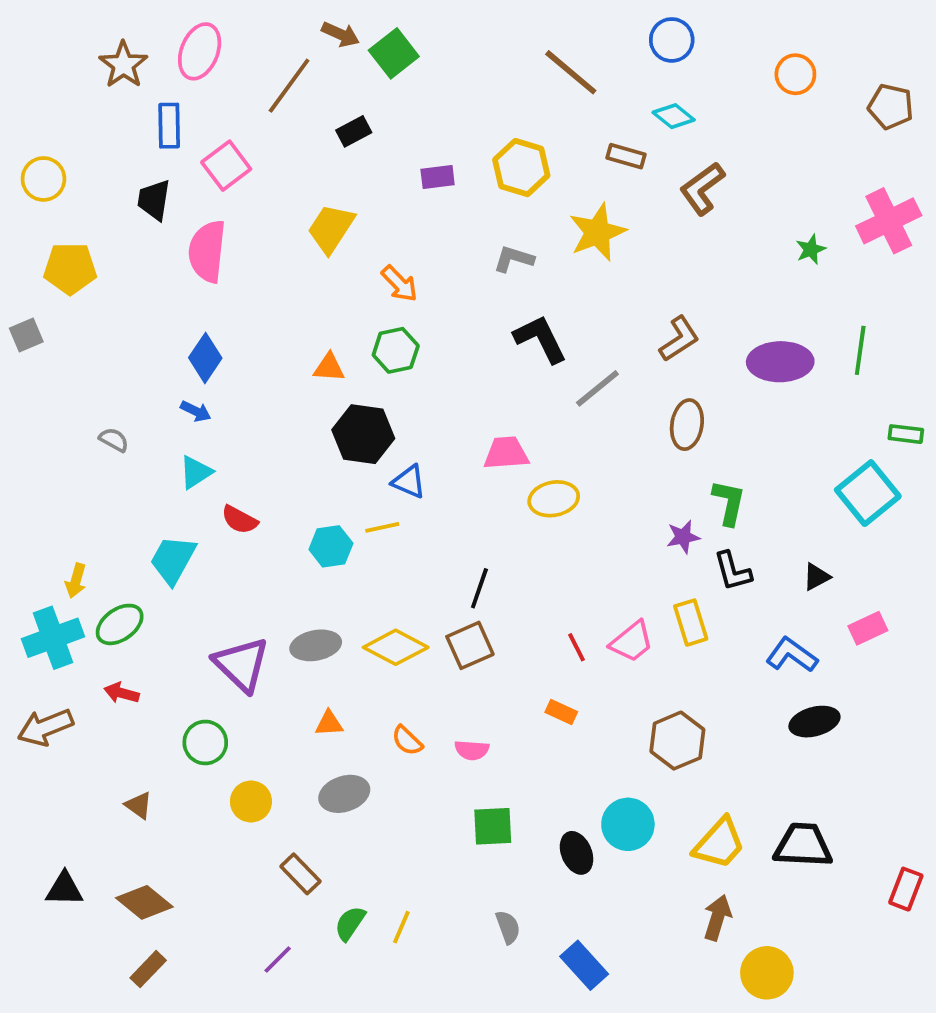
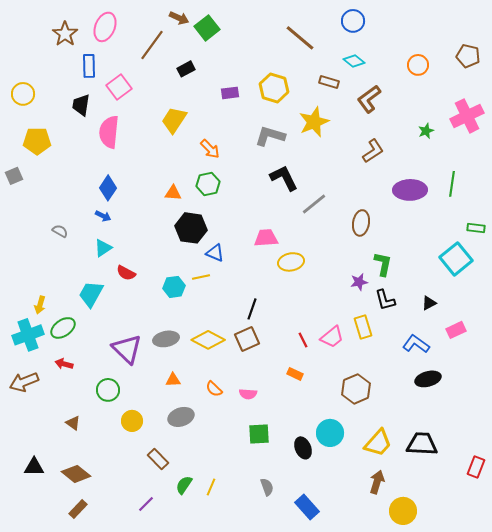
orange circle: (795, 74) -> (418, 65), moved
gray L-shape: (514, 259) -> (270, 136), size x1.4
brown L-shape: (679, 339) -> (373, 151), moved

